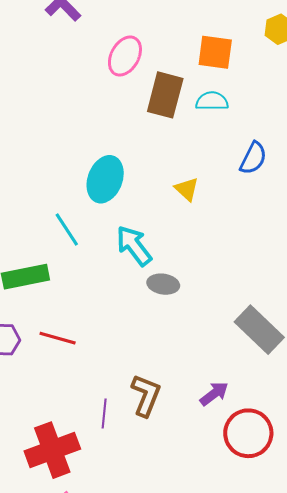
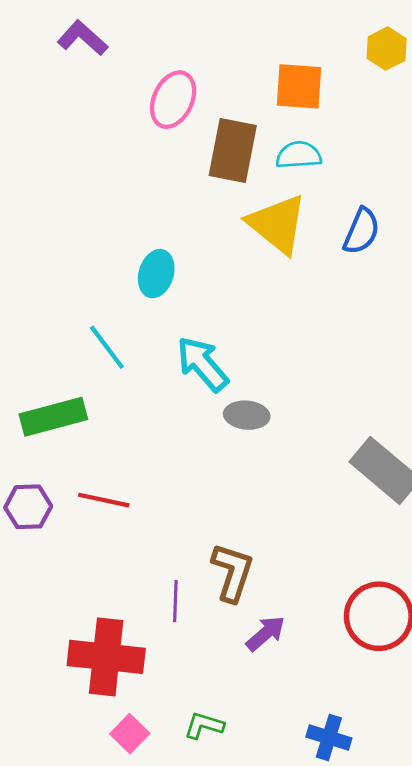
cyan ellipse: (105, 179) -> (156, 274), size x0.7
yellow triangle: (187, 189) -> (277, 224), moved, size x1.8
purple arrow: (214, 394) -> (266, 633), moved
red cross: (52, 450) -> (106, 657), turned 30

